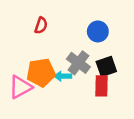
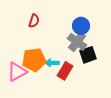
gray cross: (78, 63) -> (77, 42), moved
red rectangle: (101, 86) -> (65, 71), moved, turned 30

